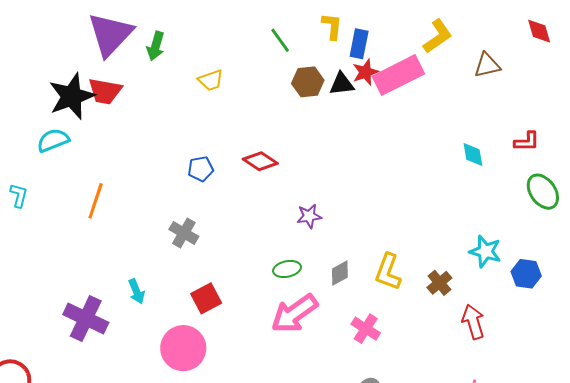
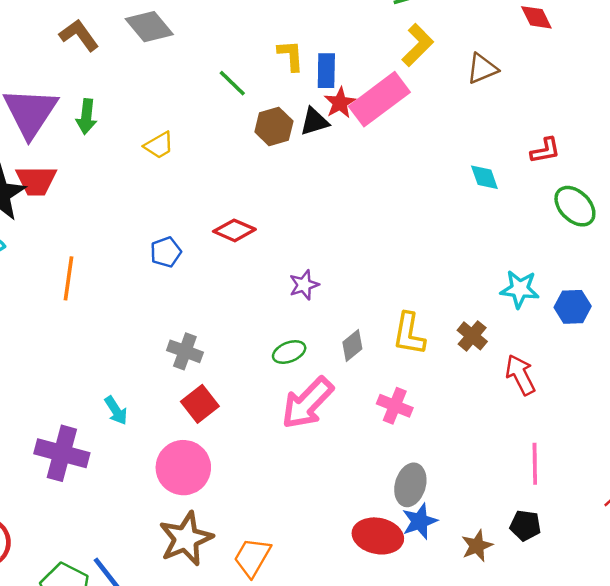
orange line: (96, 201) -> (69, 278), moved
gray cross: (184, 233) -> (185, 351), moved

